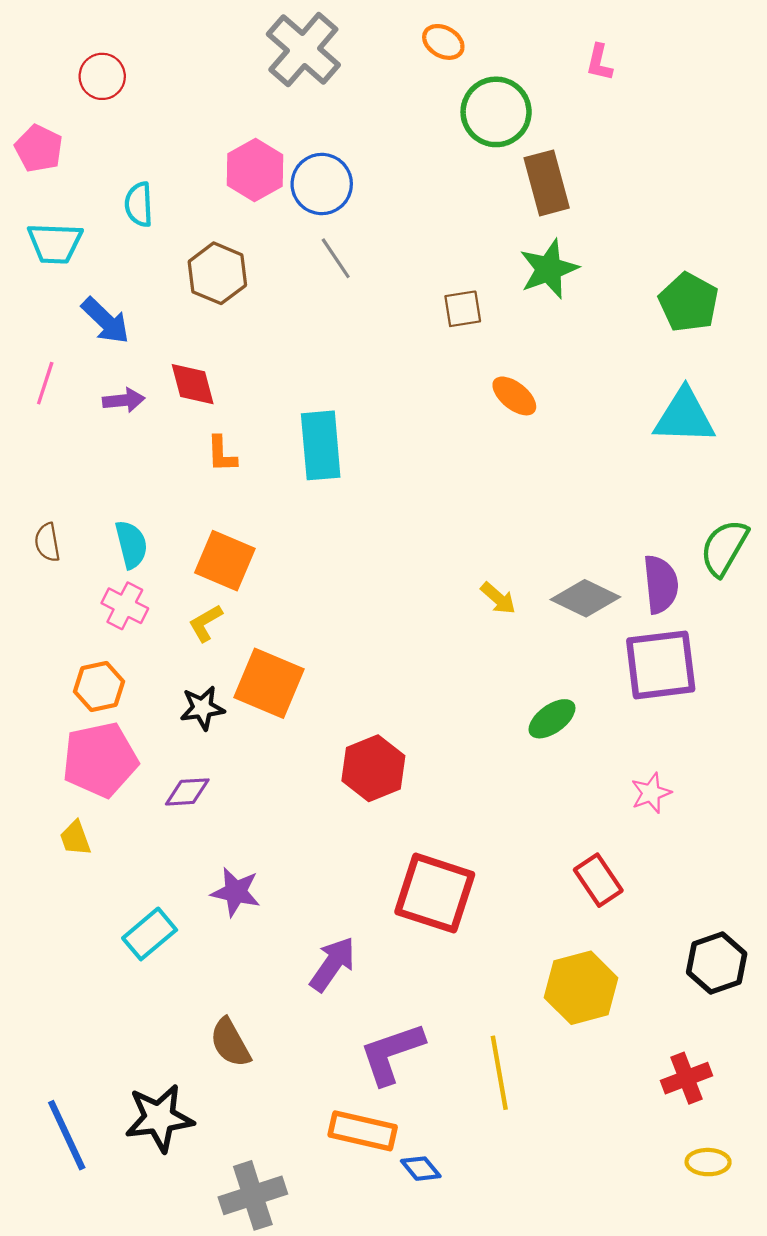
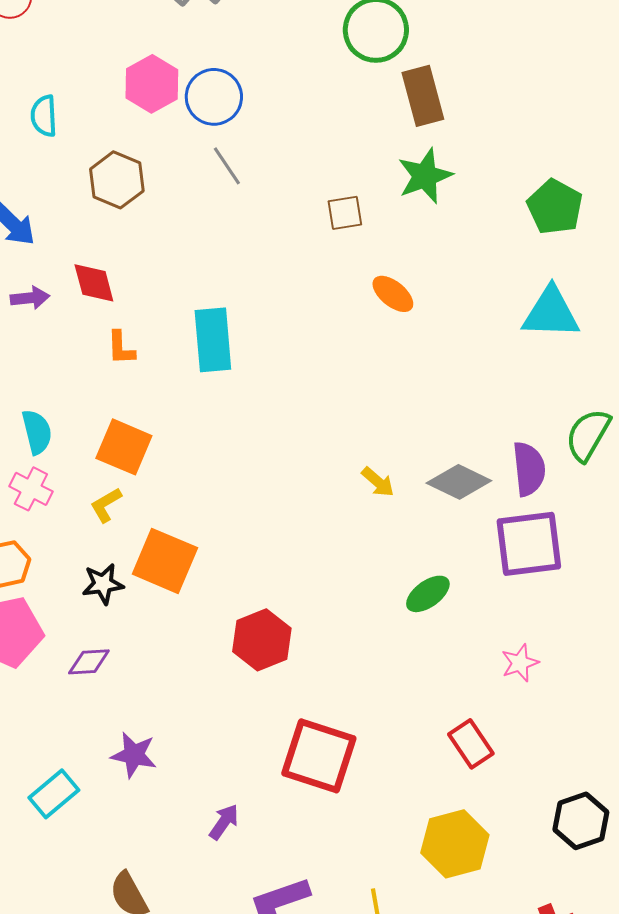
purple arrow: (332, 964) -> (224, 822), size x0.7

